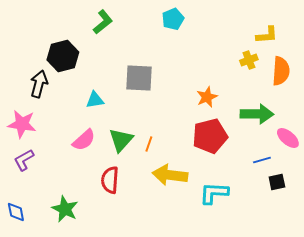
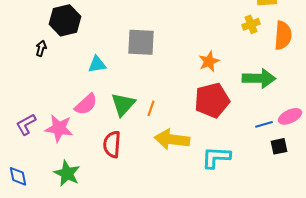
black arrow: (39, 84) -> (41, 48), size x0.6
pink star: (22, 124) -> (59, 128), moved
pink ellipse: (288, 138) -> (290, 116), moved, turned -65

